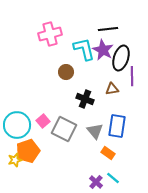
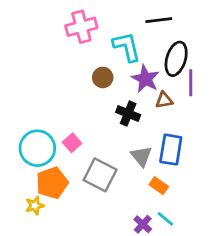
purple star: (103, 50) -> (145, 79), moved
gray square: (64, 129) -> (100, 175), moved
yellow star: (15, 160) -> (35, 206), moved

